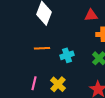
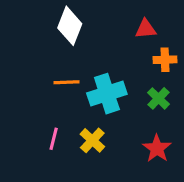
cyan cross: (67, 55) -> (107, 94), size x1.6

